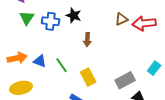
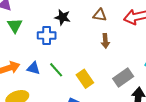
brown triangle: (122, 19) -> (100, 15), moved, turned 40
blue cross: (51, 21) -> (47, 35), moved
brown arrow: (87, 40) -> (105, 41), moved

